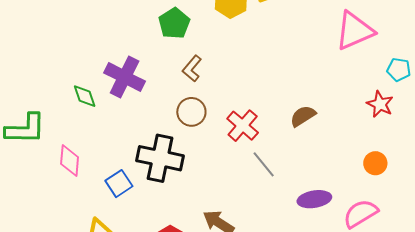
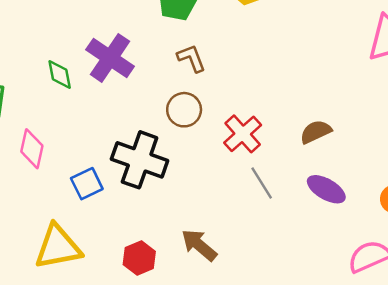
brown L-shape: (192, 68) -> (191, 58), turned 112
purple ellipse: (314, 199) -> (326, 189), moved, turned 32

